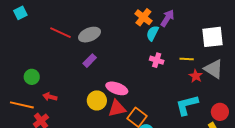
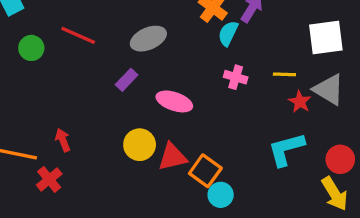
gray ellipse: (90, 35) -> (148, 39), moved
green circle: (32, 77) -> (31, 48), moved
pink ellipse: (117, 88) -> (174, 101), moved
red arrow: (50, 97) -> (63, 140), turned 56

